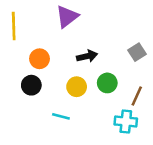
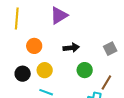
black circle: (31, 85) -> (23, 74), moved
yellow circle: (77, 87) -> (45, 70), moved

